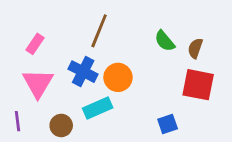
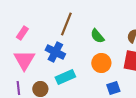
green semicircle: (165, 41) -> (97, 36), moved
orange circle: (118, 77) -> (101, 63), moved
purple line: (17, 121) -> (18, 88), moved

